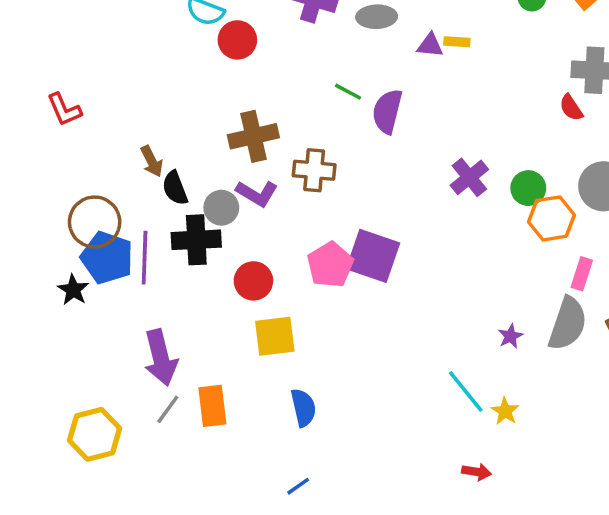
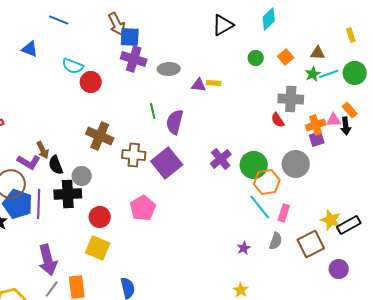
green line: (348, 92) -> (153, 111), turned 49
brown cross: (253, 136) -> (100, 136), turned 36
green circle: (528, 188) -> (254, 165), size x1.4
purple L-shape: (257, 193) -> (29, 162), moved
purple square: (373, 256) -> (167, 163), moved, turned 32
gray semicircle: (568, 324) -> (276, 241), size x0.6
yellow square: (275, 336) -> (98, 248), moved, turned 30
cyan line: (466, 392) -> (260, 207), moved

